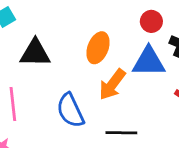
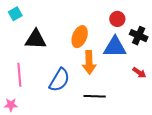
orange arrow: (112, 84) -> (89, 62), turned -40
blue semicircle: (70, 110) -> (59, 80), turned -125

